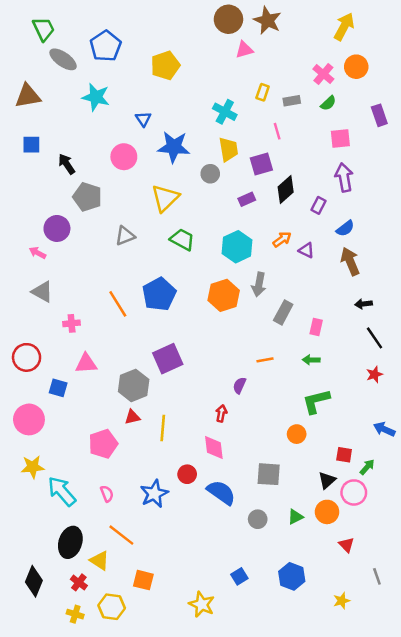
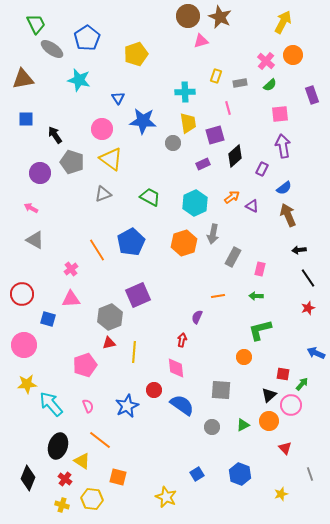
cyan cross: (225, 112) -> (185, 92), turned -30
yellow triangle: (165, 198) -> (111, 159), moved, turned -40
purple circle: (57, 228) -> (40, 173), moved
pink cross: (72, 323) -> (71, 269), moved, turned -32

